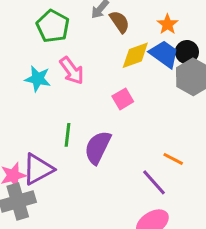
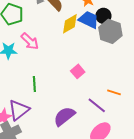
pink square: (123, 99) -> (78, 71), moved
purple semicircle: (98, 147) -> (64, 116), moved, turned 35
orange line: (173, 159) -> (114, 92), moved

